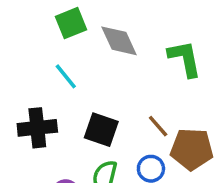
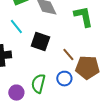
black square: (101, 130) -> (40, 42), moved

